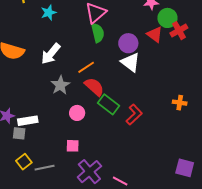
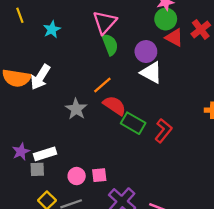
green circle: (167, 18) -> (166, 19), moved
white arrow: (51, 54) -> (40, 77), moved
pink circle: (77, 113) -> (77, 176), moved

